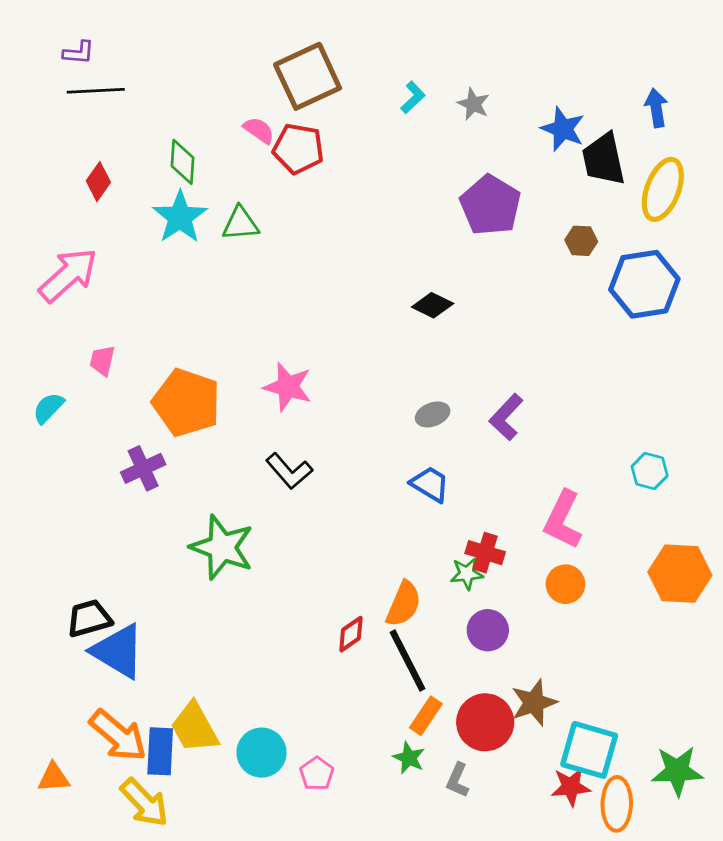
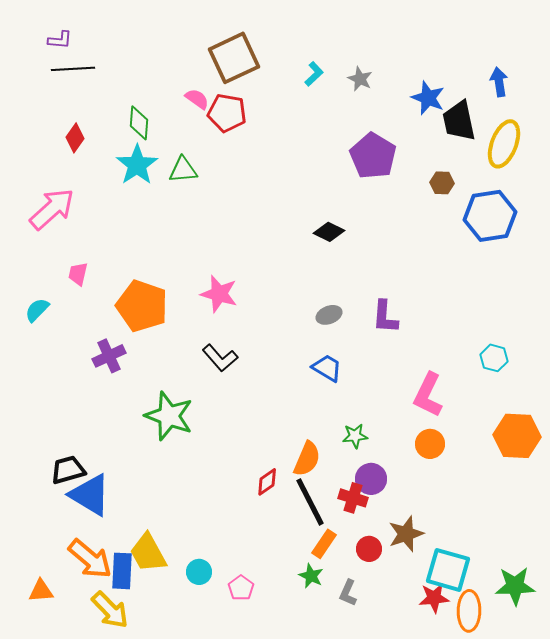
purple L-shape: (506, 417) -> (385, 317), turned -39
red cross: (485, 553) -> (353, 498), moved
red circle: (485, 722) -> (369, 549), size x0.6
cyan circle: (262, 753) -> (199, 572), size x0.7

